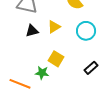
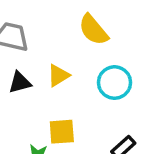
yellow square: (56, 59) -> (62, 132), turned -35

